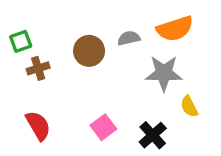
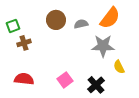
orange semicircle: (175, 29) -> (110, 18), turned -35
brown circle: (89, 51) -> (56, 20), moved
red semicircle: (38, 126) -> (24, 79), turned -54

